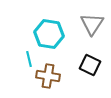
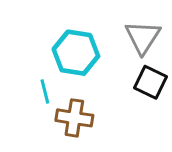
black square: (90, 65) -> (150, 82), moved

